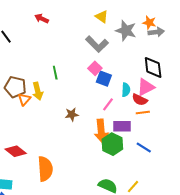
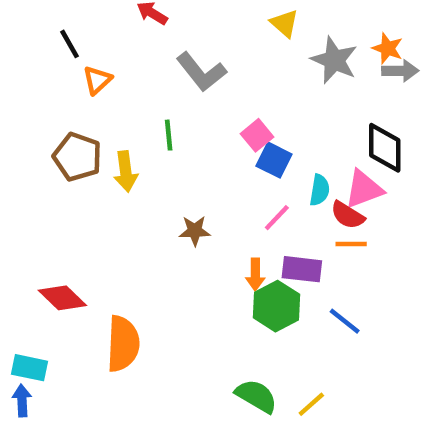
gray L-shape: (97, 44) -> (201, 72), moved
orange triangle: (24, 99) -> (97, 80), moved
orange arrow: (101, 131) -> (255, 275), size x0.6

